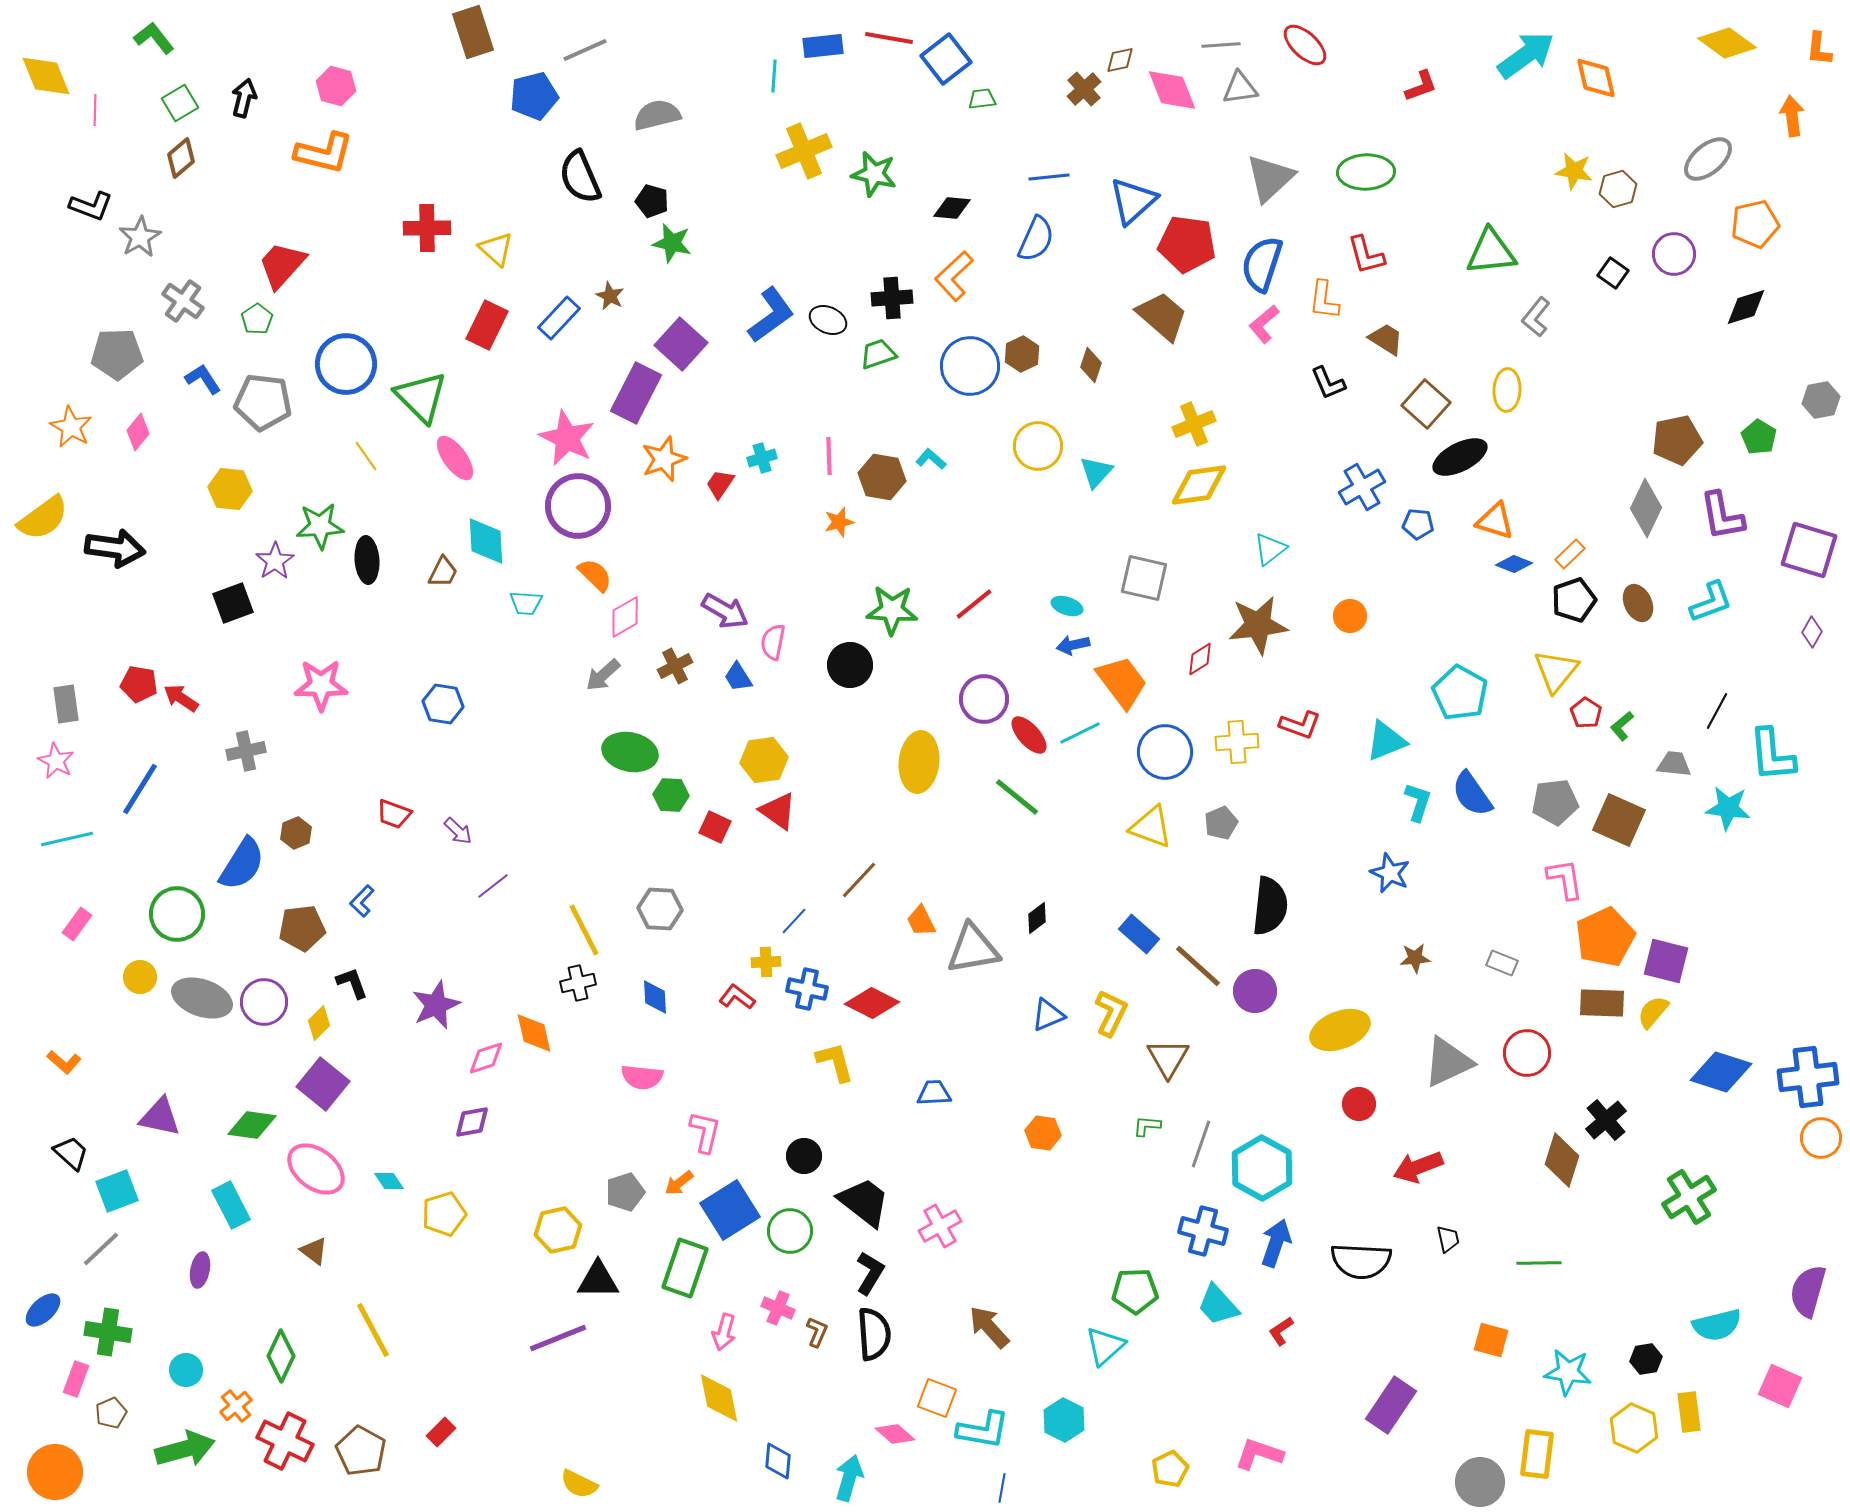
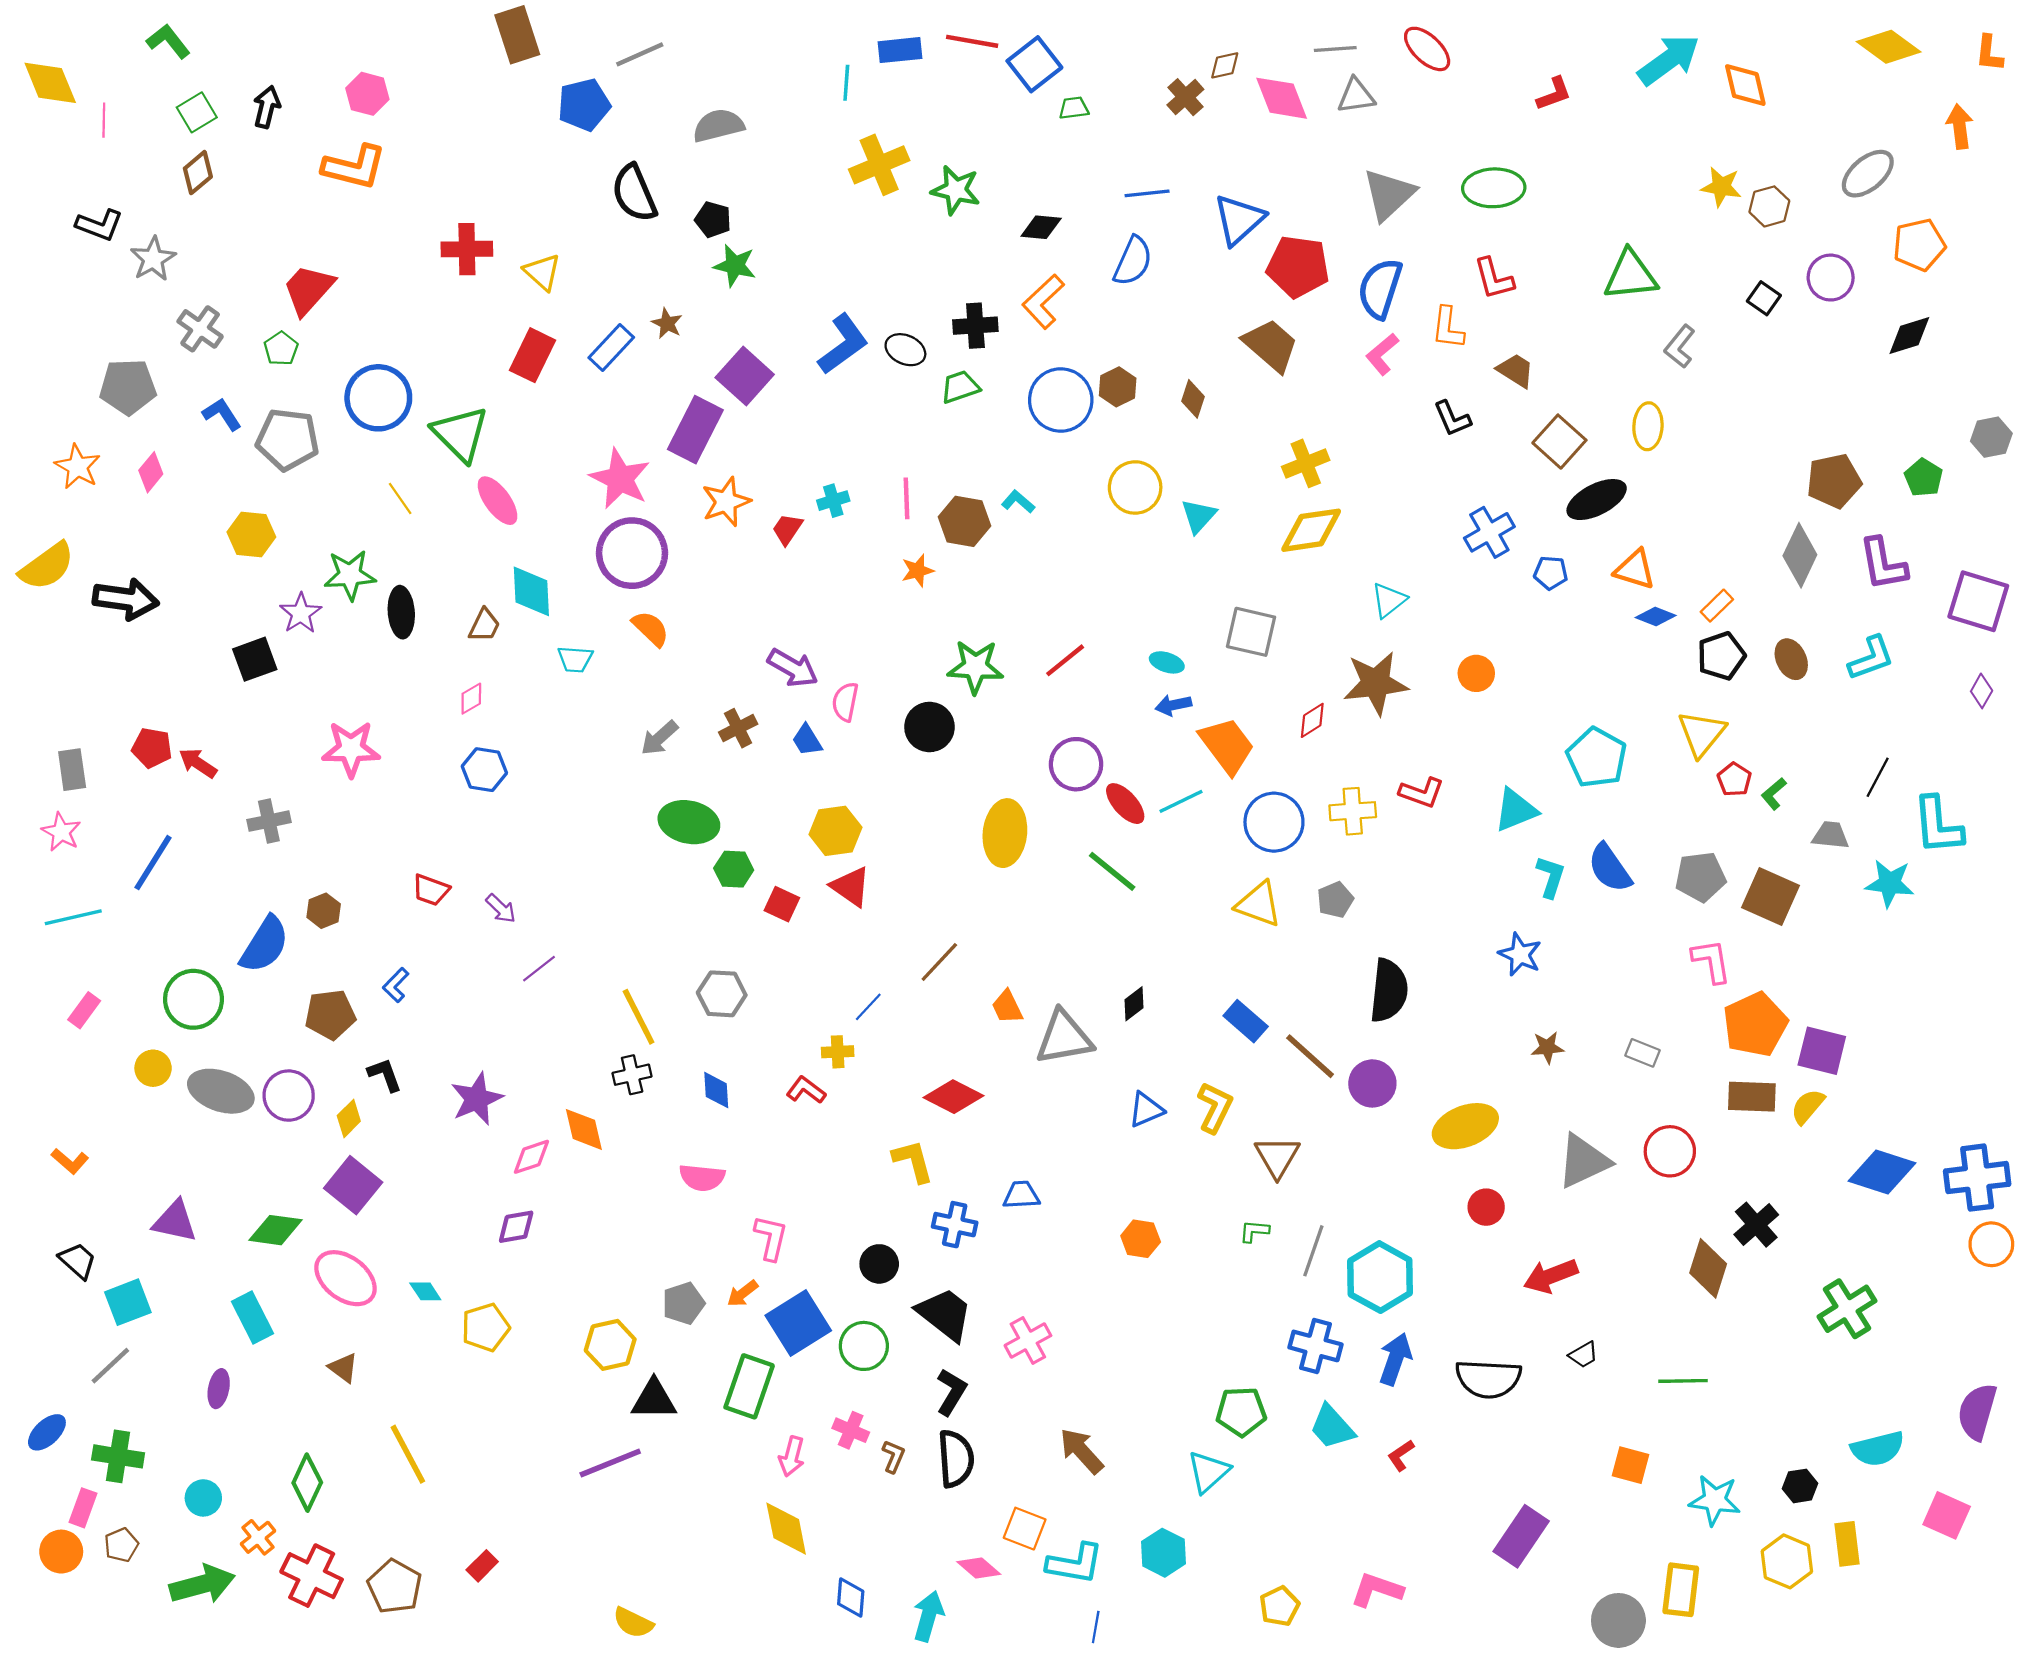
pink diamond: (625, 617) -> (471, 699), moved, size x0.7
blue cross: (807, 989) -> (955, 1225), moved
black trapezoid: (1448, 1239) -> (1583, 1355), turned 72
orange circle: (55, 1472) -> (61, 1552), moved, size x0.7

